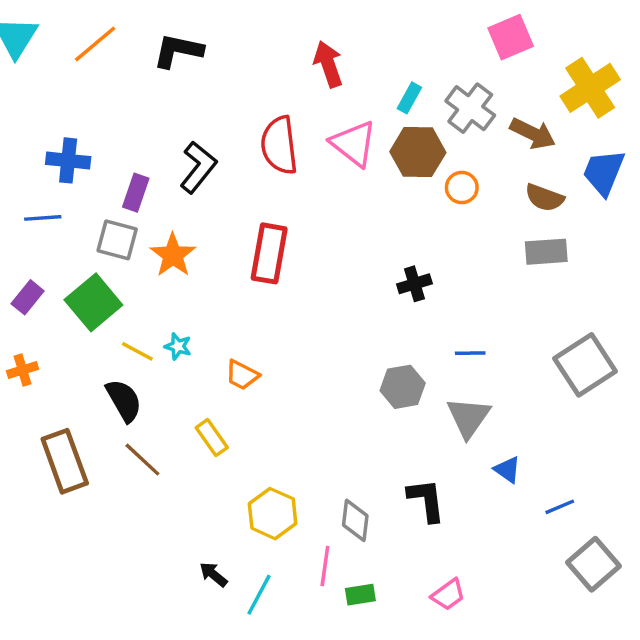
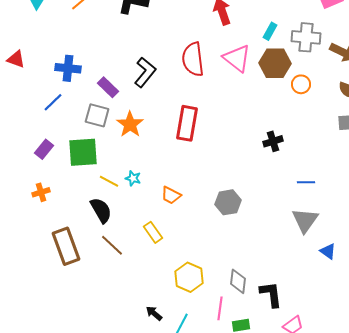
gray cross: (470, 108) -> (306, 37), turned -32
purple rectangle: (136, 193) -> (108, 87), turned -65
blue line: (43, 218) -> (53, 102), turned -40
green square: (93, 302) -> (83, 152), turned 36
gray hexagon: (403, 387) -> (228, 202), moved
black L-shape: (426, 500) -> (271, 294), moved

